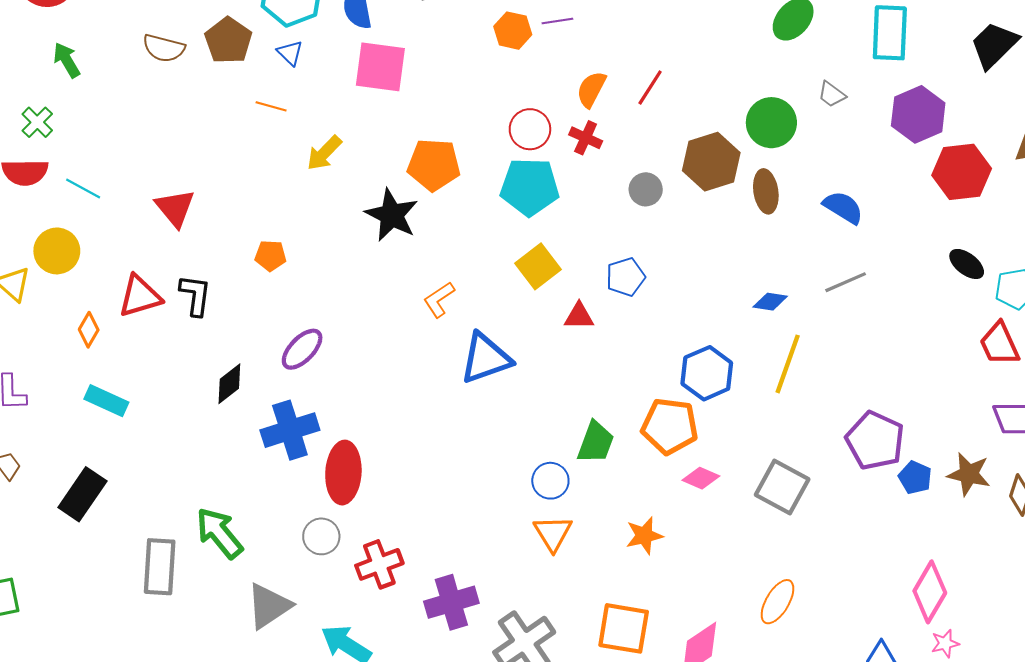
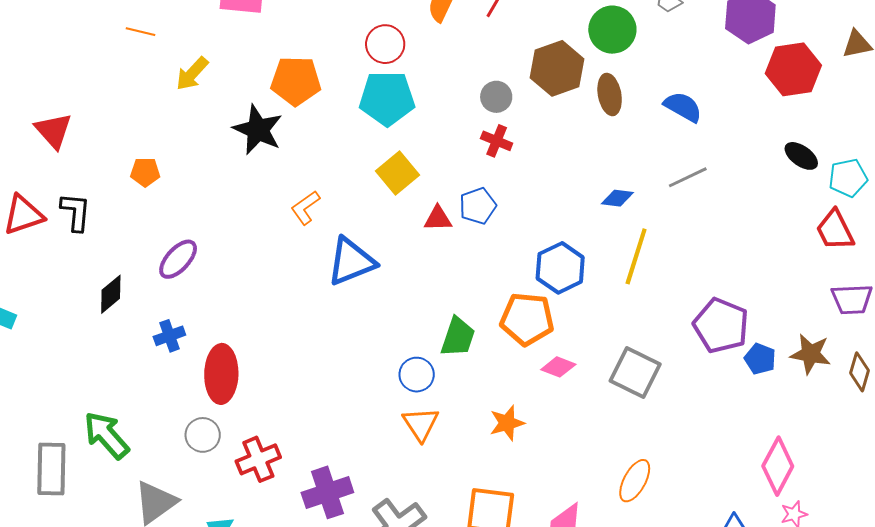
red cross: (586, 138) -> (497, 141), moved
blue pentagon: (625, 277) -> (478, 206), moved
blue cross: (290, 430) -> (169, 336), size x0.6

